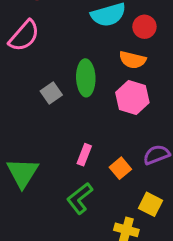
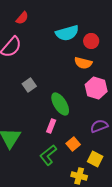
green ellipse: (86, 78) -> (60, 104), moved, turned -30
pink hexagon: (132, 97) -> (96, 88), moved
orange square: (120, 168) -> (73, 144), moved

